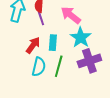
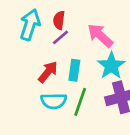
purple line: (41, 18) -> (61, 37), turned 64
cyan semicircle: (39, 67) -> (54, 101), turned 72

